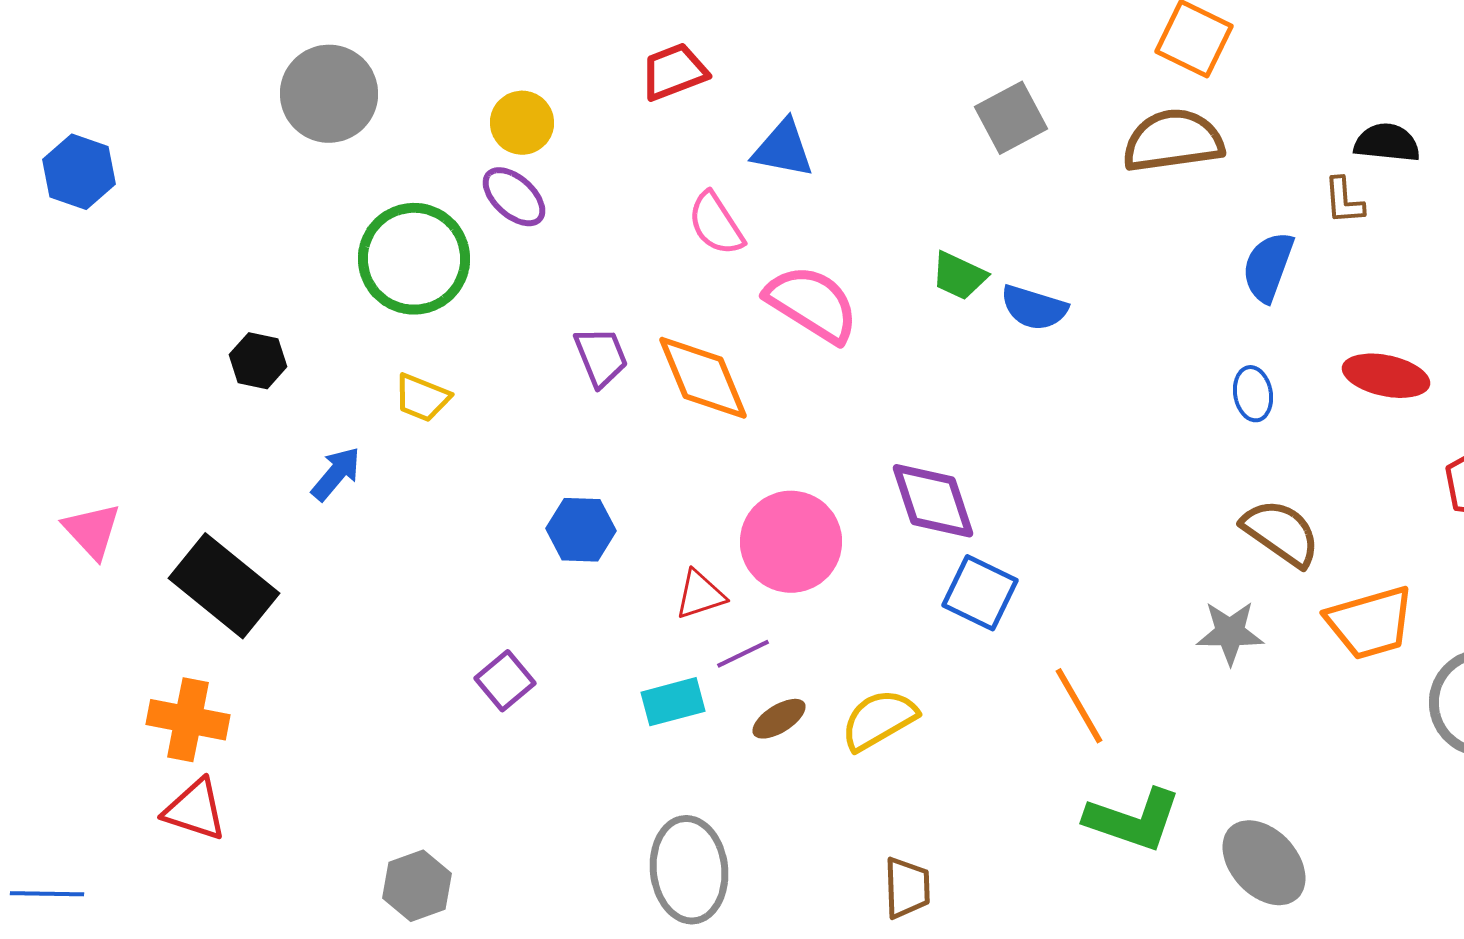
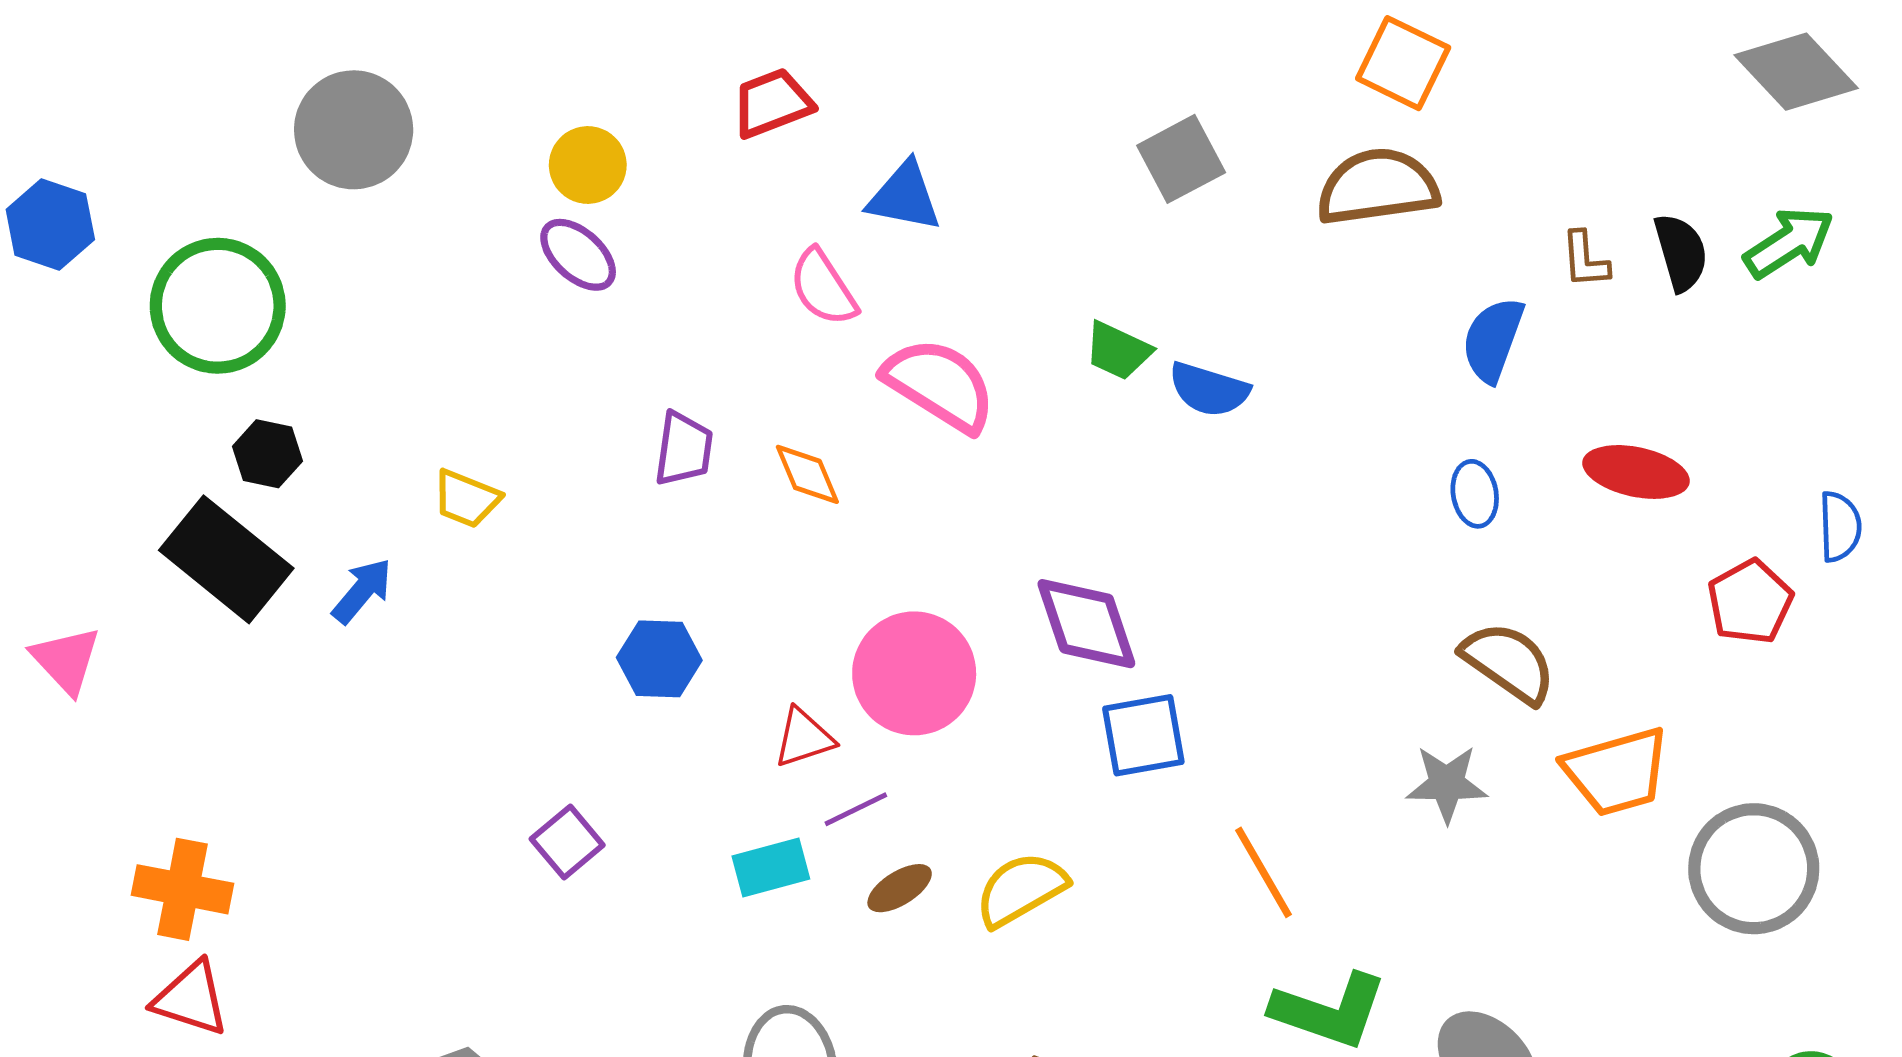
black semicircle: (1387, 143) -> (1681, 252), moved, turned 68
green circle: (414, 259) -> (218, 306), moved
purple trapezoid: (601, 357) -> (684, 449), turned 30
orange diamond: (703, 378) -> (807, 474), size x0.6
black rectangle: (224, 586) -> (226, 559), moved
blue square: (980, 593) -> (1143, 735), turned -36

